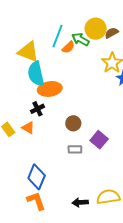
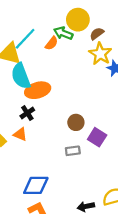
brown semicircle: (112, 33) -> (97, 34), moved
cyan line: (58, 36) -> (25, 39), moved, turned 30
brown circle: (73, 123) -> (76, 122), moved
blue diamond: (37, 177) -> (36, 185), turned 75

